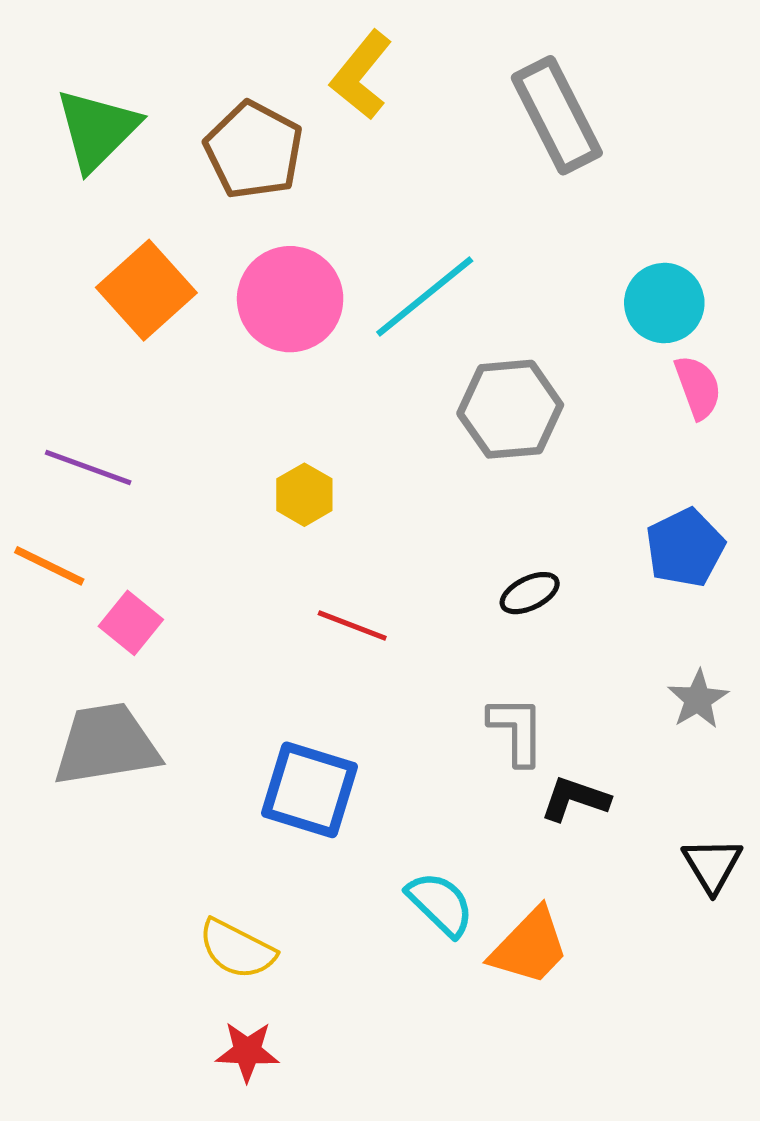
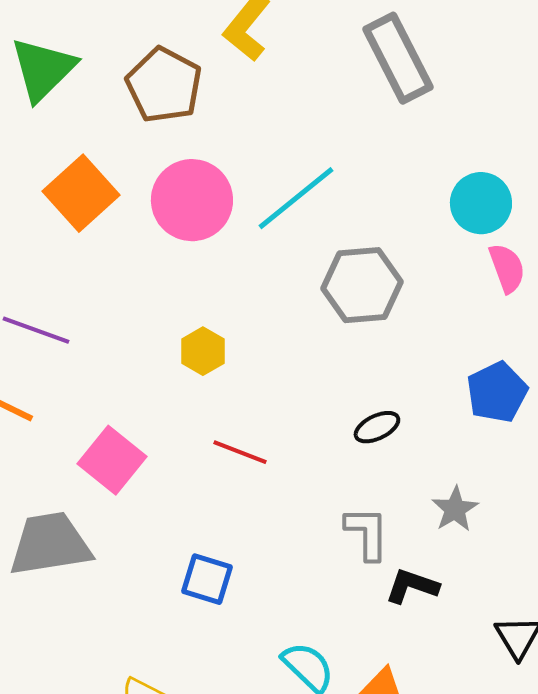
pink square: (131, 623) -> (112, 460), moved, size x1.4
gray star: (698, 699) -> (455, 509), moved
blue square: (309, 790) -> (207, 579), size x0.7

